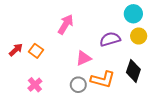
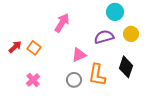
cyan circle: (133, 14) -> (115, 12), moved
orange L-shape: (103, 79) -> (97, 75), turned 85

